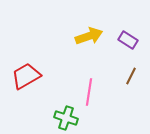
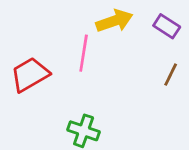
pink line: (89, 92) -> (84, 53), moved

